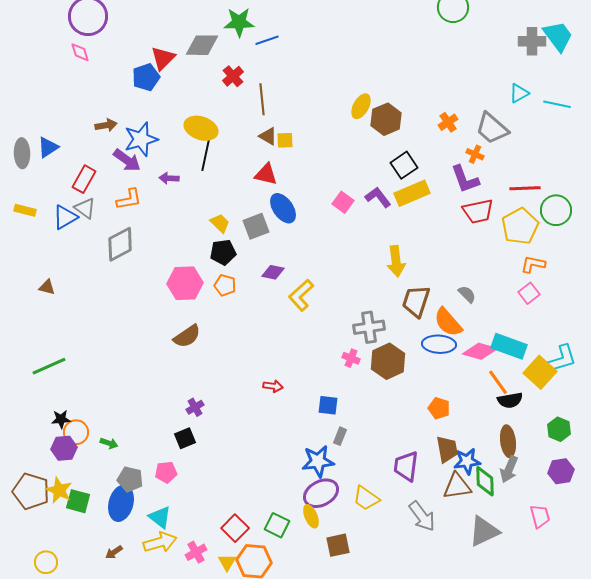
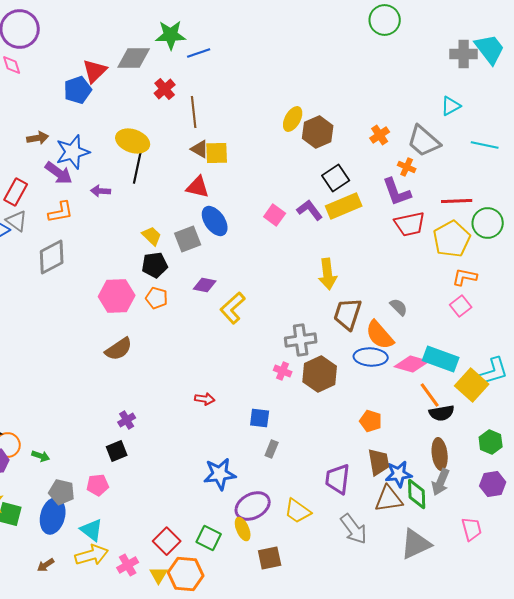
cyan line: (557, 104) -> (485, 145), moved
yellow square: (285, 140) -> (217, 153), size x1.4
blue star: (318, 461) -> (220, 474), moved

